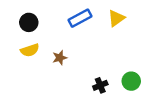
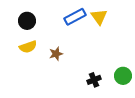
yellow triangle: (116, 18) -> (99, 17), moved, turned -30

